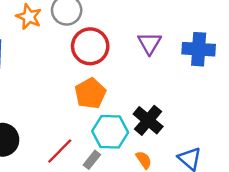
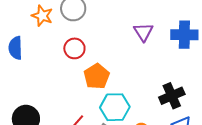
red circle: (90, 46) -> (74, 48), moved, size x0.7
black cross: (148, 120) -> (172, 96), moved, turned 30

